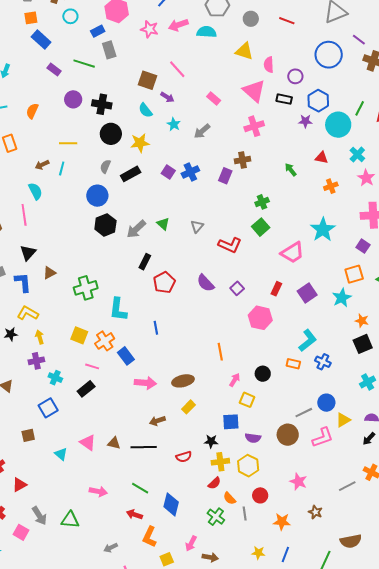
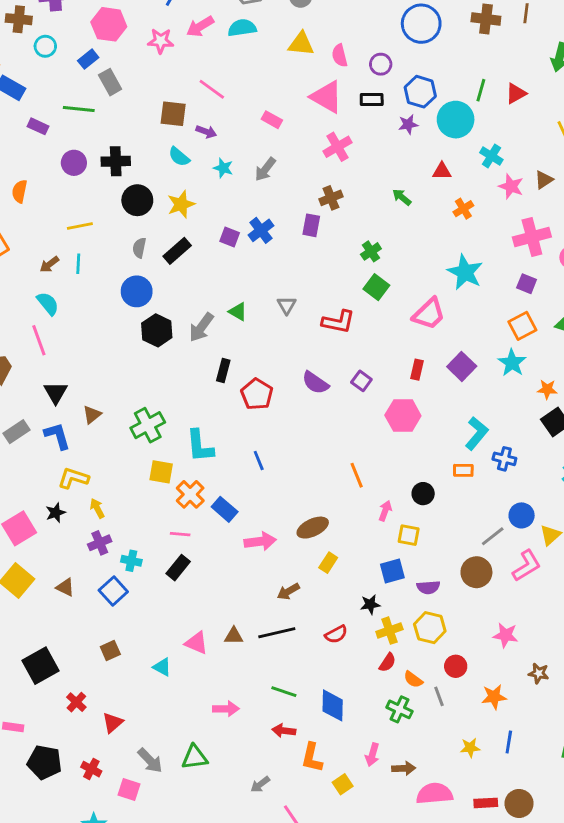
yellow square: (79, 335) -> (161, 472), moved
blue square: (48, 408) -> (113, 591), moved

